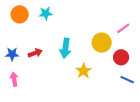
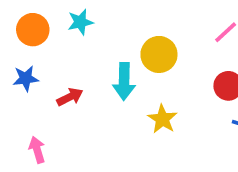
yellow circle: (102, 43) -> (159, 54), moved
blue star: (12, 54) -> (26, 78), moved

